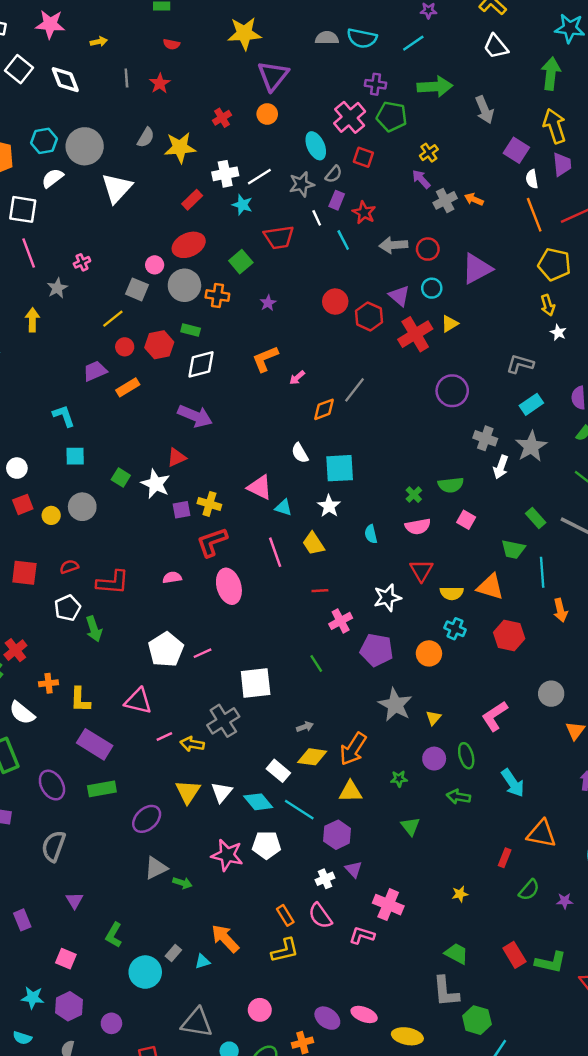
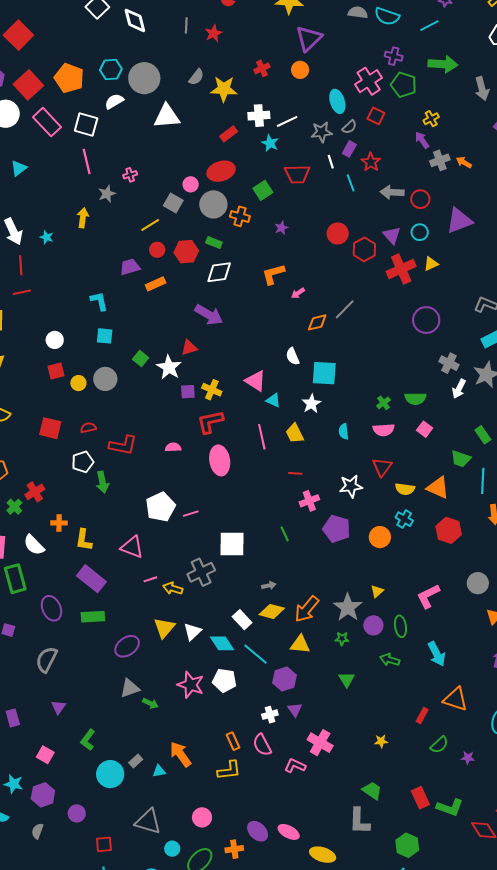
white triangle: (117, 188) -> (167, 116), turned 36
gray star: (395, 705) -> (348, 607), moved
green hexagon: (477, 1020) -> (407, 845), moved

